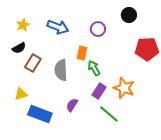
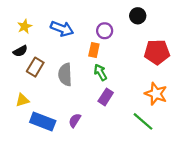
orange rectangle: (82, 53) -> (94, 50), moved
orange star: (124, 88) -> (156, 94), moved
purple semicircle: (72, 105) -> (75, 120), moved
green line: (109, 114) -> (143, 121), moved

